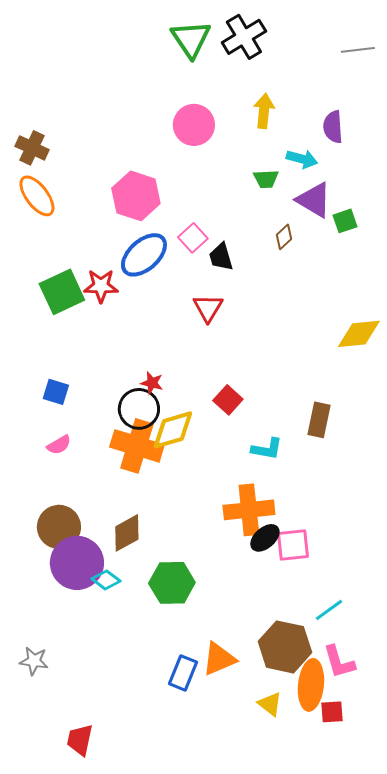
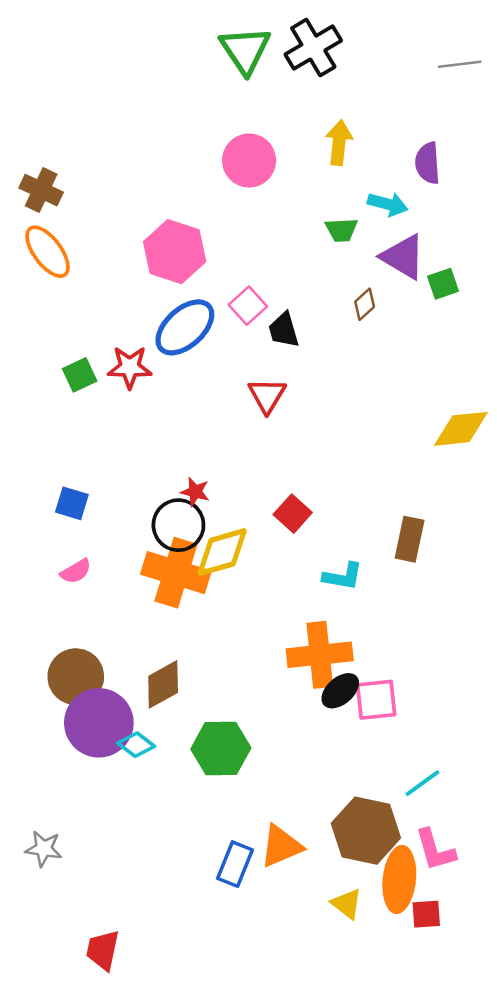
green square: (62, 292) -> (80, 375), size x0.6

